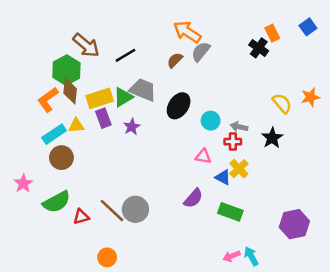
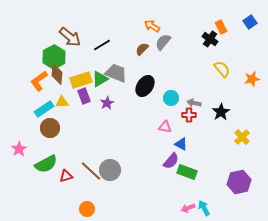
orange arrow: (187, 32) -> (152, 26), size x0.7
yellow semicircle: (282, 103) -> (222, 69), moved
yellow cross: (239, 169) -> (242, 137), moved
purple semicircle: (193, 198) -> (171, 161), moved

